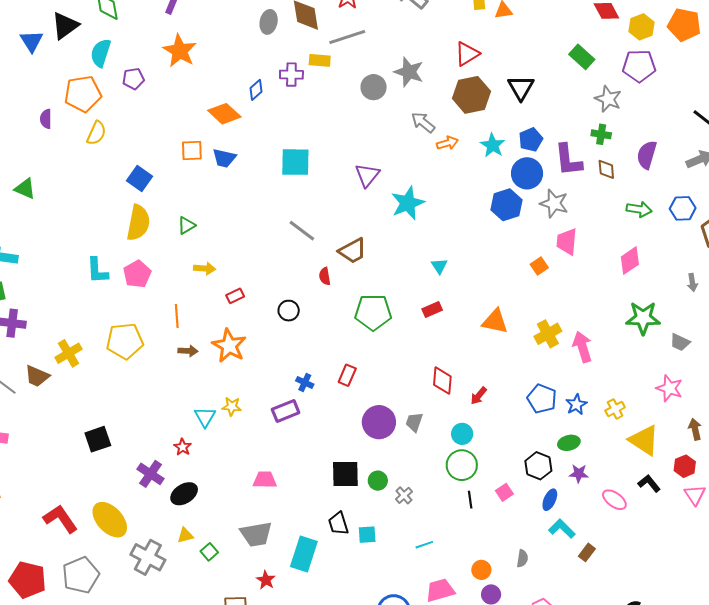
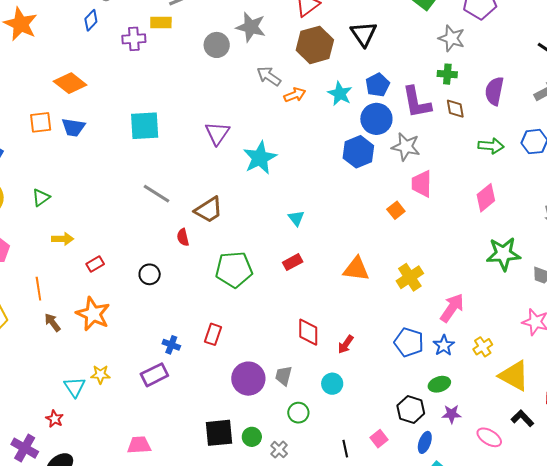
blue diamond: (256, 90) -> (91, 20), moved
pink arrow: (582, 347) -> (452, 308), moved, turned 56
brown arrow: (188, 351) -> (52, 322), turned -126
green circle: (462, 465) -> (298, 413), moved, size x0.7

